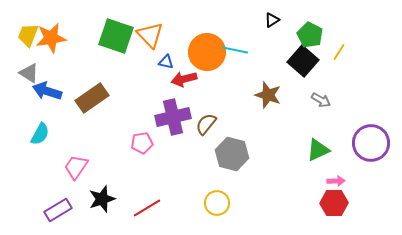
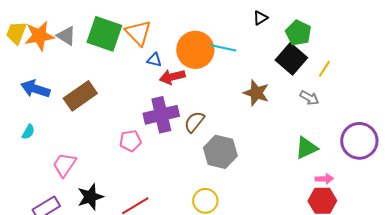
yellow line: (339, 52) -> (324, 69), moved
gray triangle: (29, 73) -> (66, 36), moved
cyan semicircle: (40, 134) -> (28, 132), size x0.7

